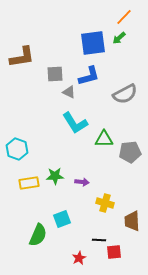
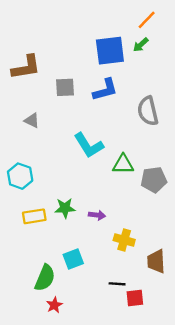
gray triangle: (69, 92) -> (32, 120), moved
gray semicircle: (125, 94) -> (148, 111), turned 105
red star: (79, 258) -> (54, 305), moved

